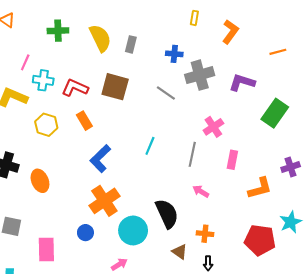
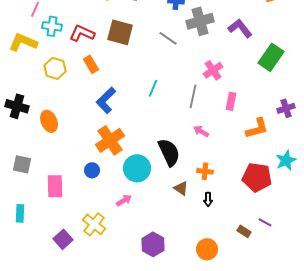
purple L-shape: (242, 82) -> (240, 28), turned 35

